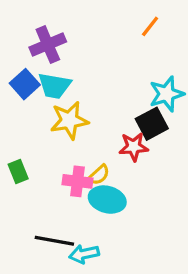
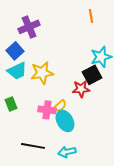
orange line: (150, 26) -> (91, 16), turned -48
cyan trapezoid: (54, 86) -> (17, 71), moved, turned -35
cyan ellipse: (107, 200) -> (65, 121), turned 45
cyan arrow: (84, 254) -> (67, 152), moved

